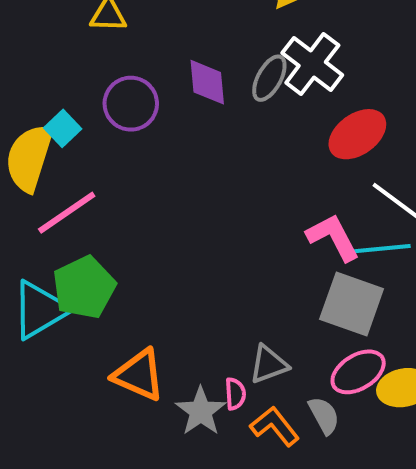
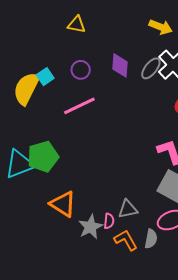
purple circle: (131, 104) -> (81, 70), size x0.7
pink line: (67, 213) -> (79, 106), moved
gray semicircle: (324, 415) -> (151, 239), turned 30

